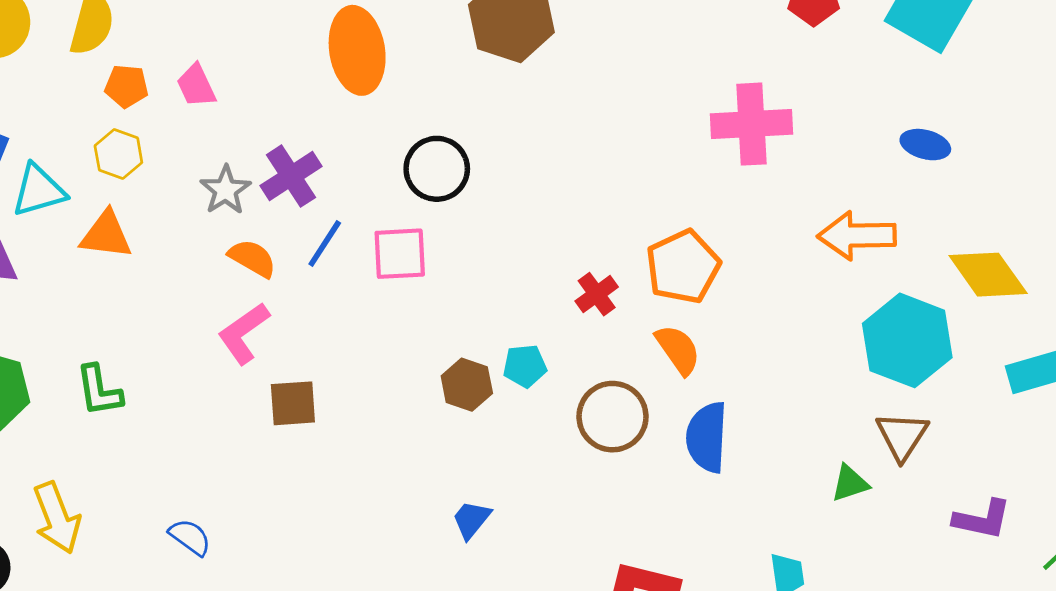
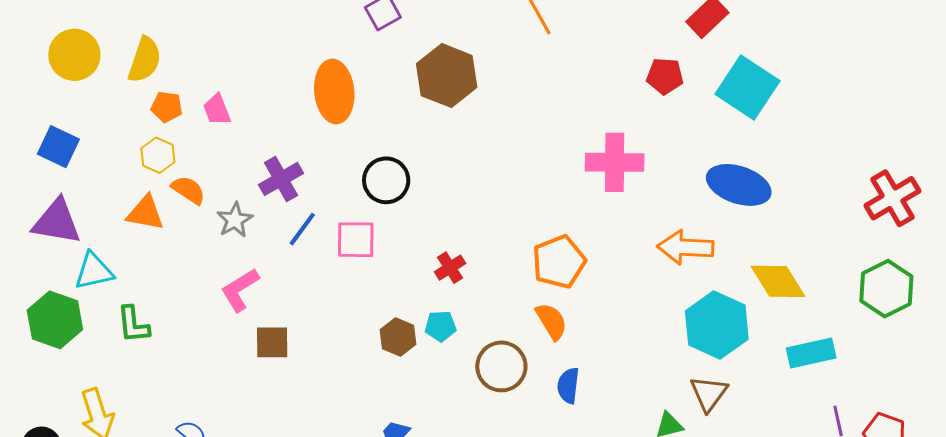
blue ellipse: (925, 145) -> (739, 185), size x1.8
cyan triangle: (39, 190) -> (94, 271), moved
gray star: (226, 190) -> (235, 220), moved
orange semicircle: (252, 258) -> (188, 190), moved
red cross: (597, 294) -> (450, 268), moved
blue semicircle: (707, 437) -> (568, 386), size x0.7

